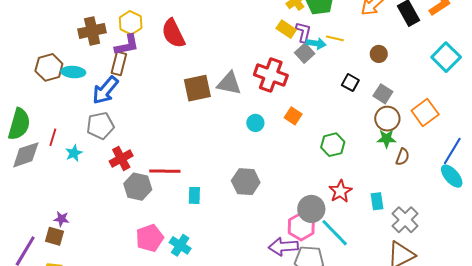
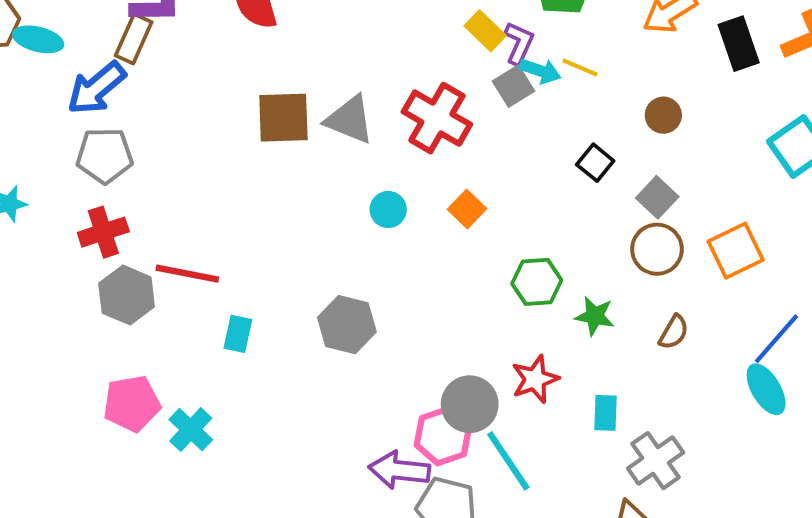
gray pentagon: (100, 126) -> (105, 155), moved
green star: (386, 139) -> (595, 316), moved

